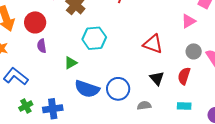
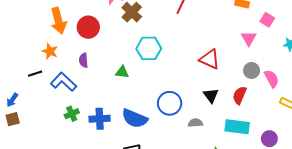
pink triangle: (188, 21) -> (249, 38), turned -35
purple semicircle: (42, 46) -> (84, 60), moved
green triangle: (71, 63) -> (122, 72), turned 32
blue semicircle: (87, 89) -> (135, 118), moved
cyan rectangle: (184, 106) -> (237, 127), size x1.6

